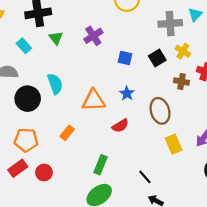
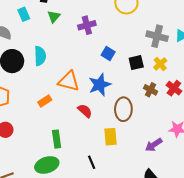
blue star: (127, 93) -> (100, 85), size x1.6
red semicircle: (120, 126) -> (85, 111), turned -126
orange rectangle: (67, 133) -> (45, 101), moved
yellow rectangle: (174, 144) -> (110, 137), moved
green rectangle: (100, 165) -> (57, 139), turned -48

